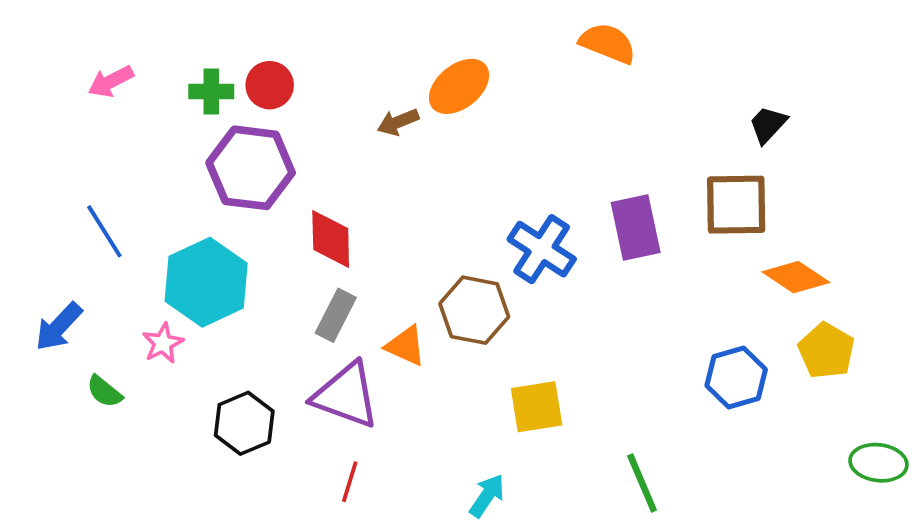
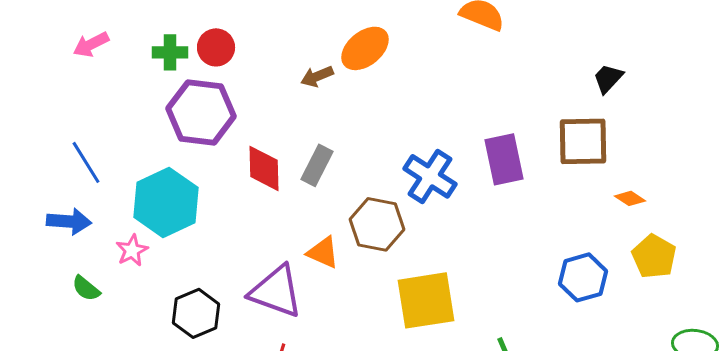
orange diamond: (796, 277) -> (630, 198), size x0.6
gray rectangle: (336, 315) -> (317, 165), moved
blue arrow: (59, 327) -> (69, 221), moved, turned -129
yellow square: (537, 407) -> (426, 300), size x1.4

